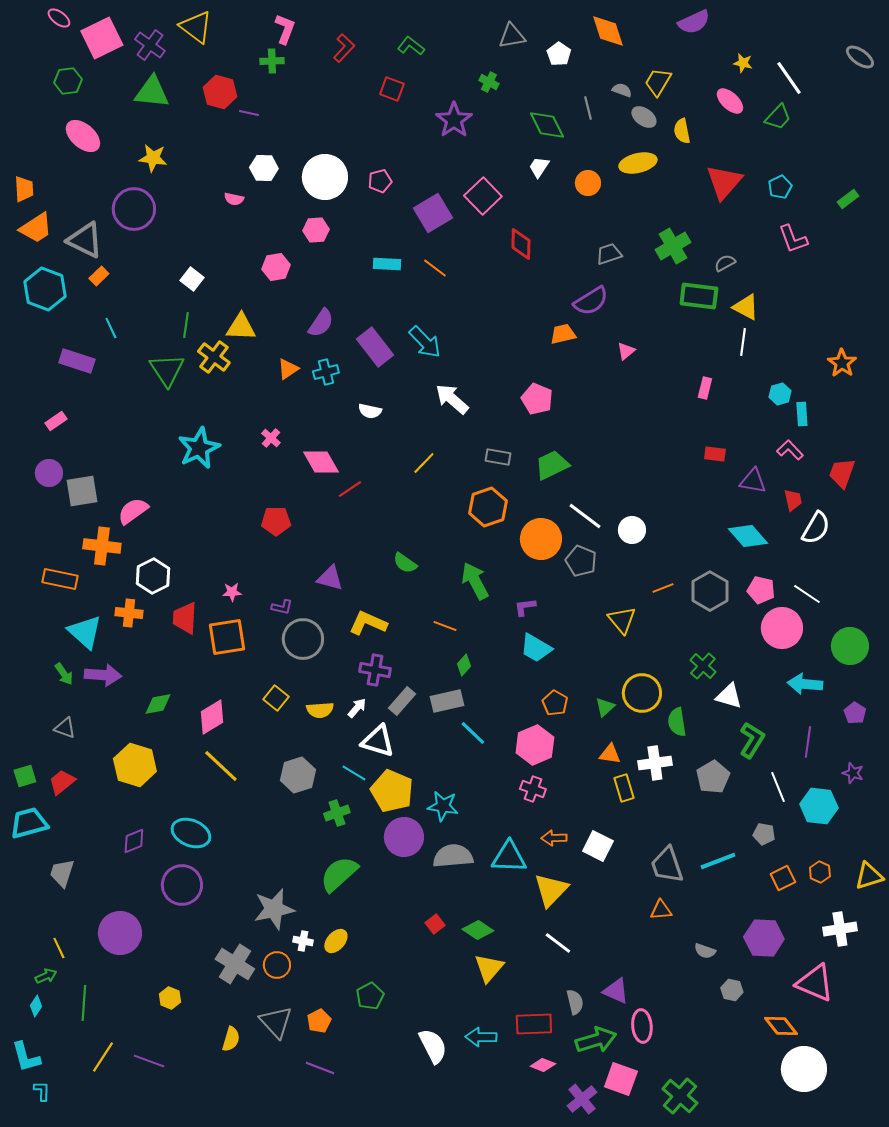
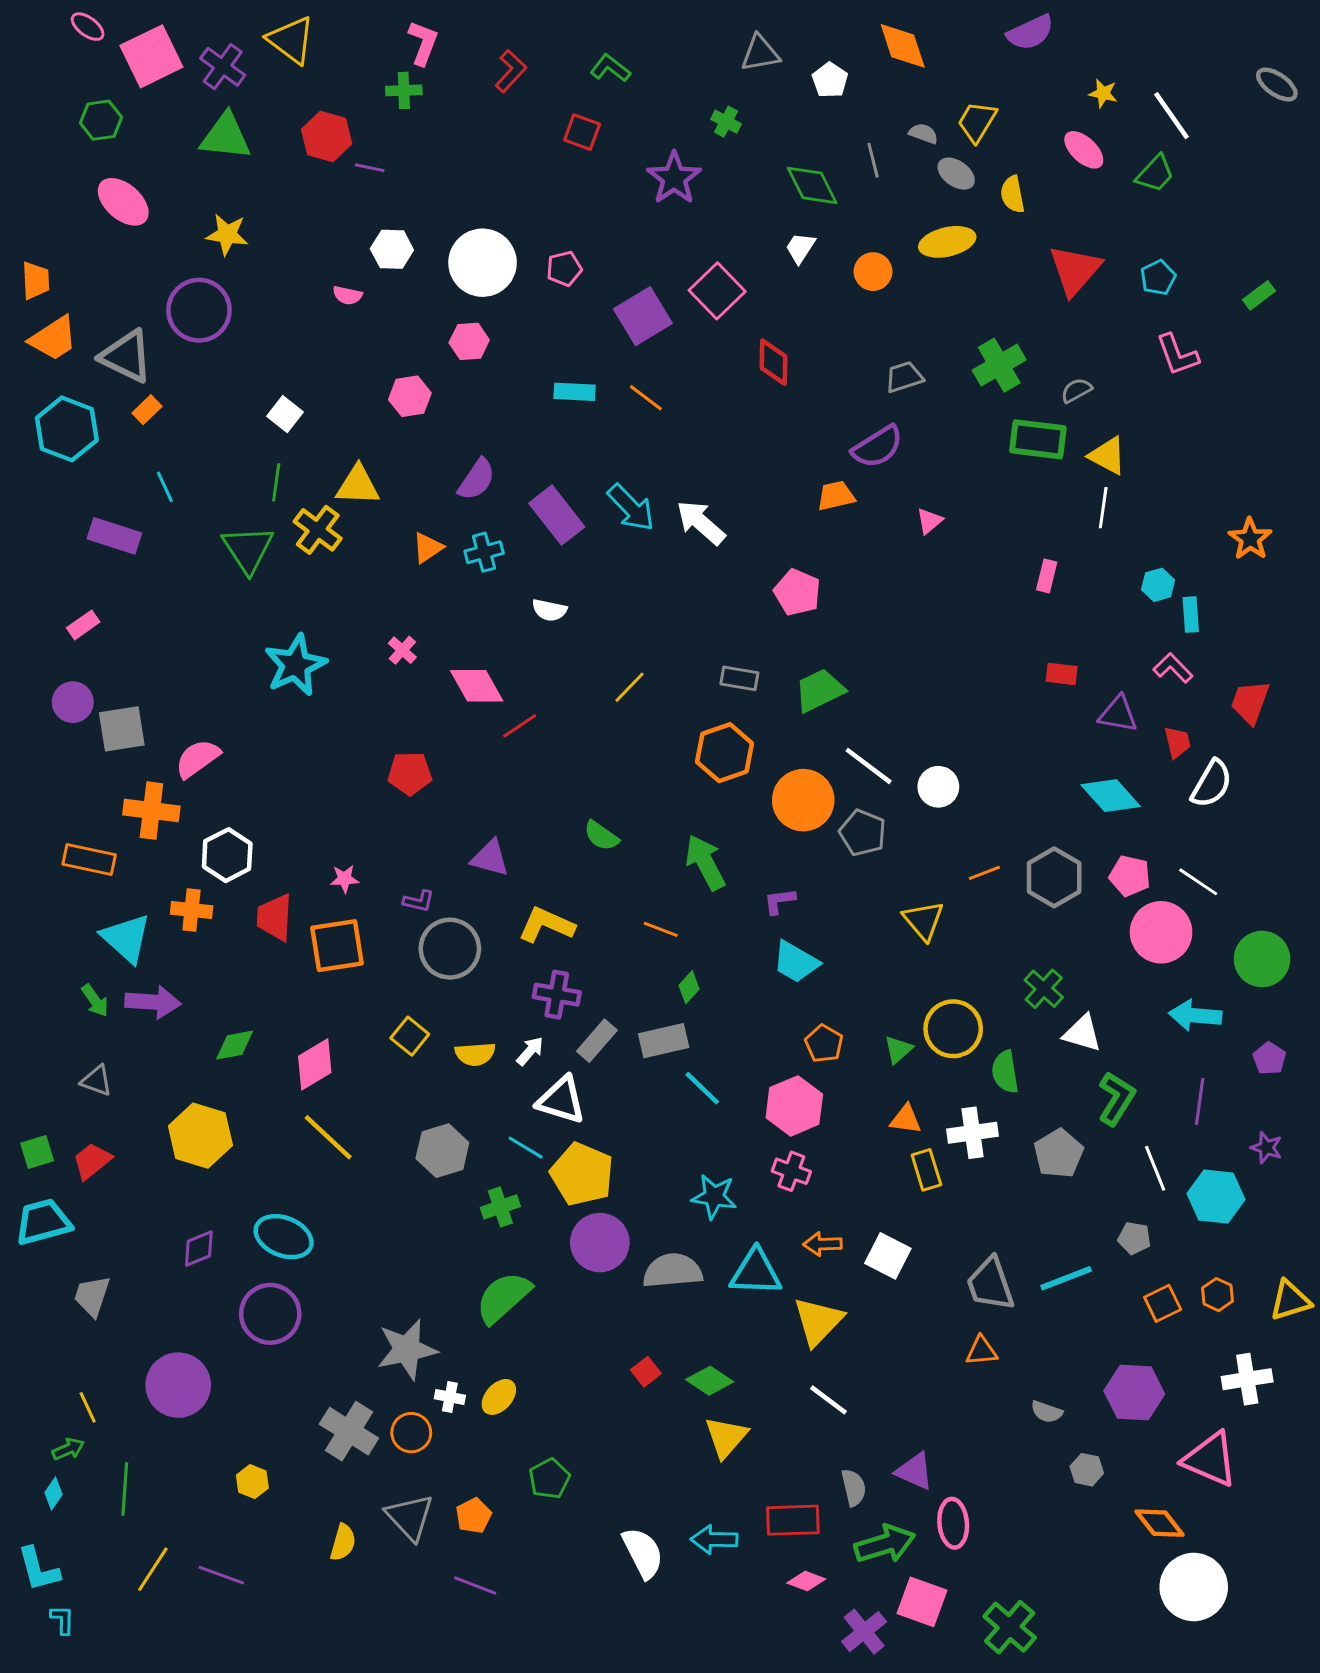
white arrow: (452, 399) -> (701, 522), moved
cyan star: (443, 806) -> (714, 1197), moved

